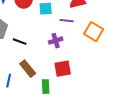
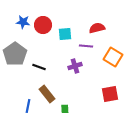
red square: (63, 69) -> (110, 94), moved

